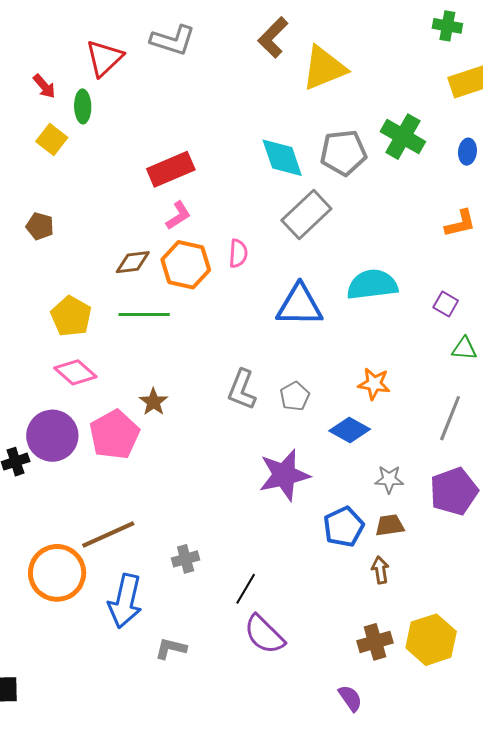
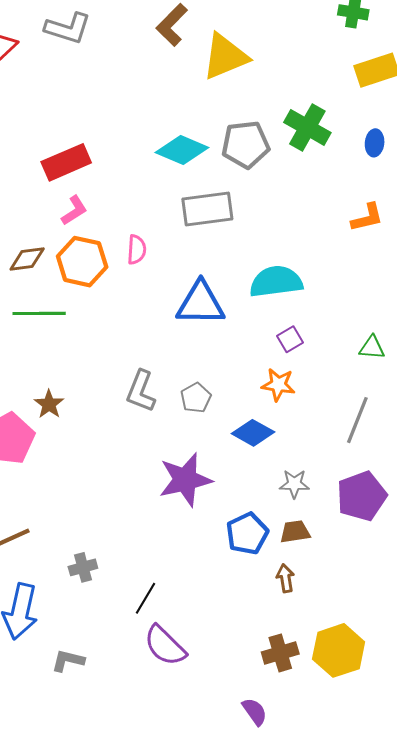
cyan diamond: (282, 158) -> (182, 150), turned -48
gray rectangle: (306, 215) -> (207, 209), turned 36
purple square: (446, 304) -> (290, 339), moved, turned 30

